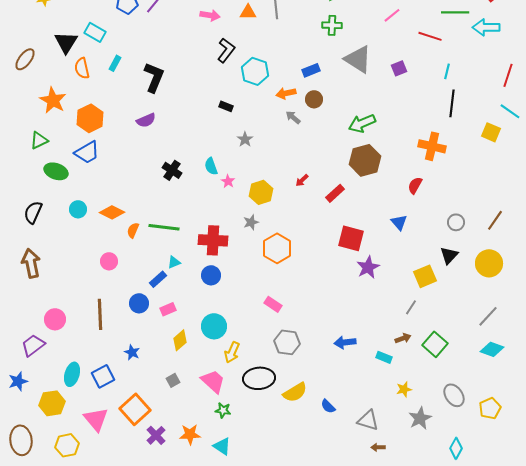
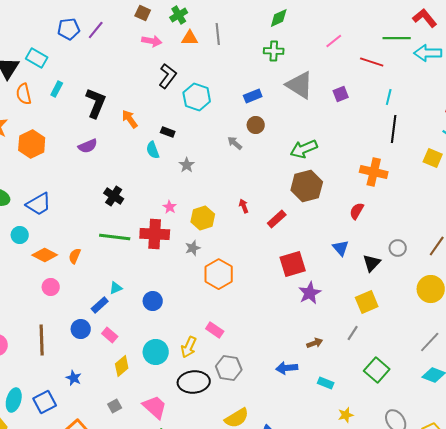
orange arrow: (286, 93) -> (130, 119), moved, turned 66
blue trapezoid: (87, 152) -> (39, 204), moved
cyan semicircle: (211, 166) -> (153, 150), moved
red arrow: (302, 180) -> (244, 206), turned 112
orange diamond: (112, 212) -> (45, 255), moved
green line: (164, 227) -> (115, 237), moved
red square: (351, 238) -> (293, 264), turned -32
red cross: (213, 240) -> (155, 234), moved
black triangle: (449, 255) -> (372, 263), moved
pink rectangle: (168, 309) -> (110, 335), turned 63
brown arrow: (403, 338) -> (315, 343), moved
yellow arrow: (232, 352) -> (189, 347), moved
black ellipse: (259, 378) -> (194, 382), moved

